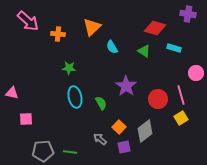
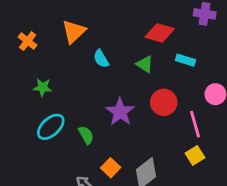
orange cross: (58, 34) -> (28, 41), turned 32
cyan ellipse: (75, 97) -> (51, 127), turned 60
red circle: (158, 99) -> (164, 102), moved

